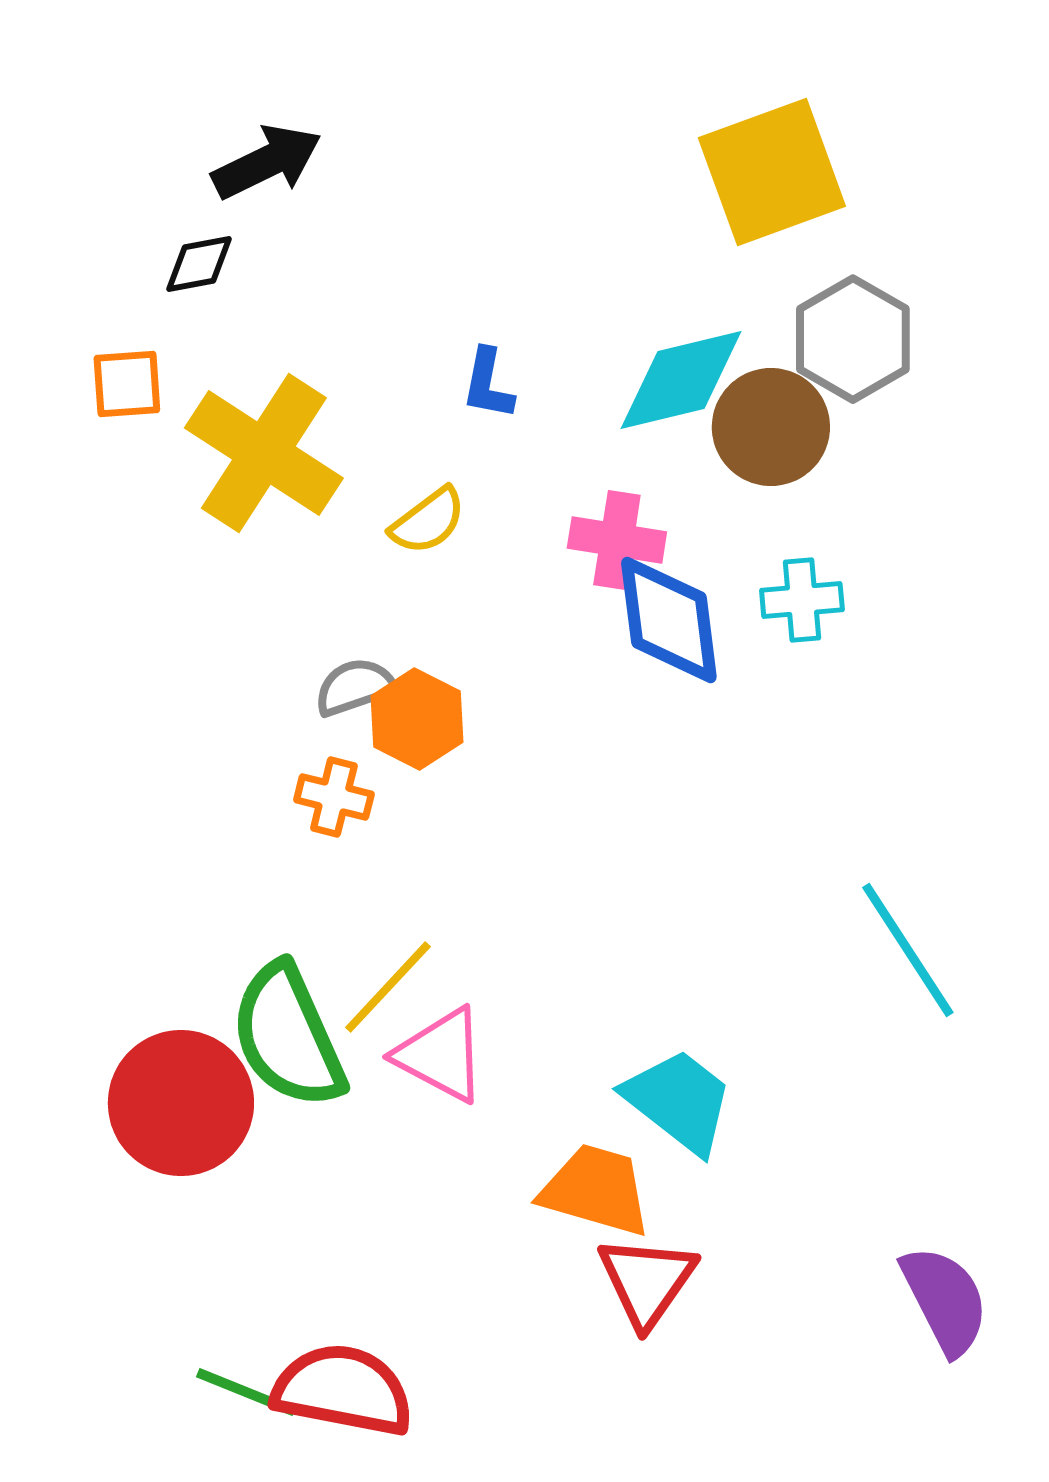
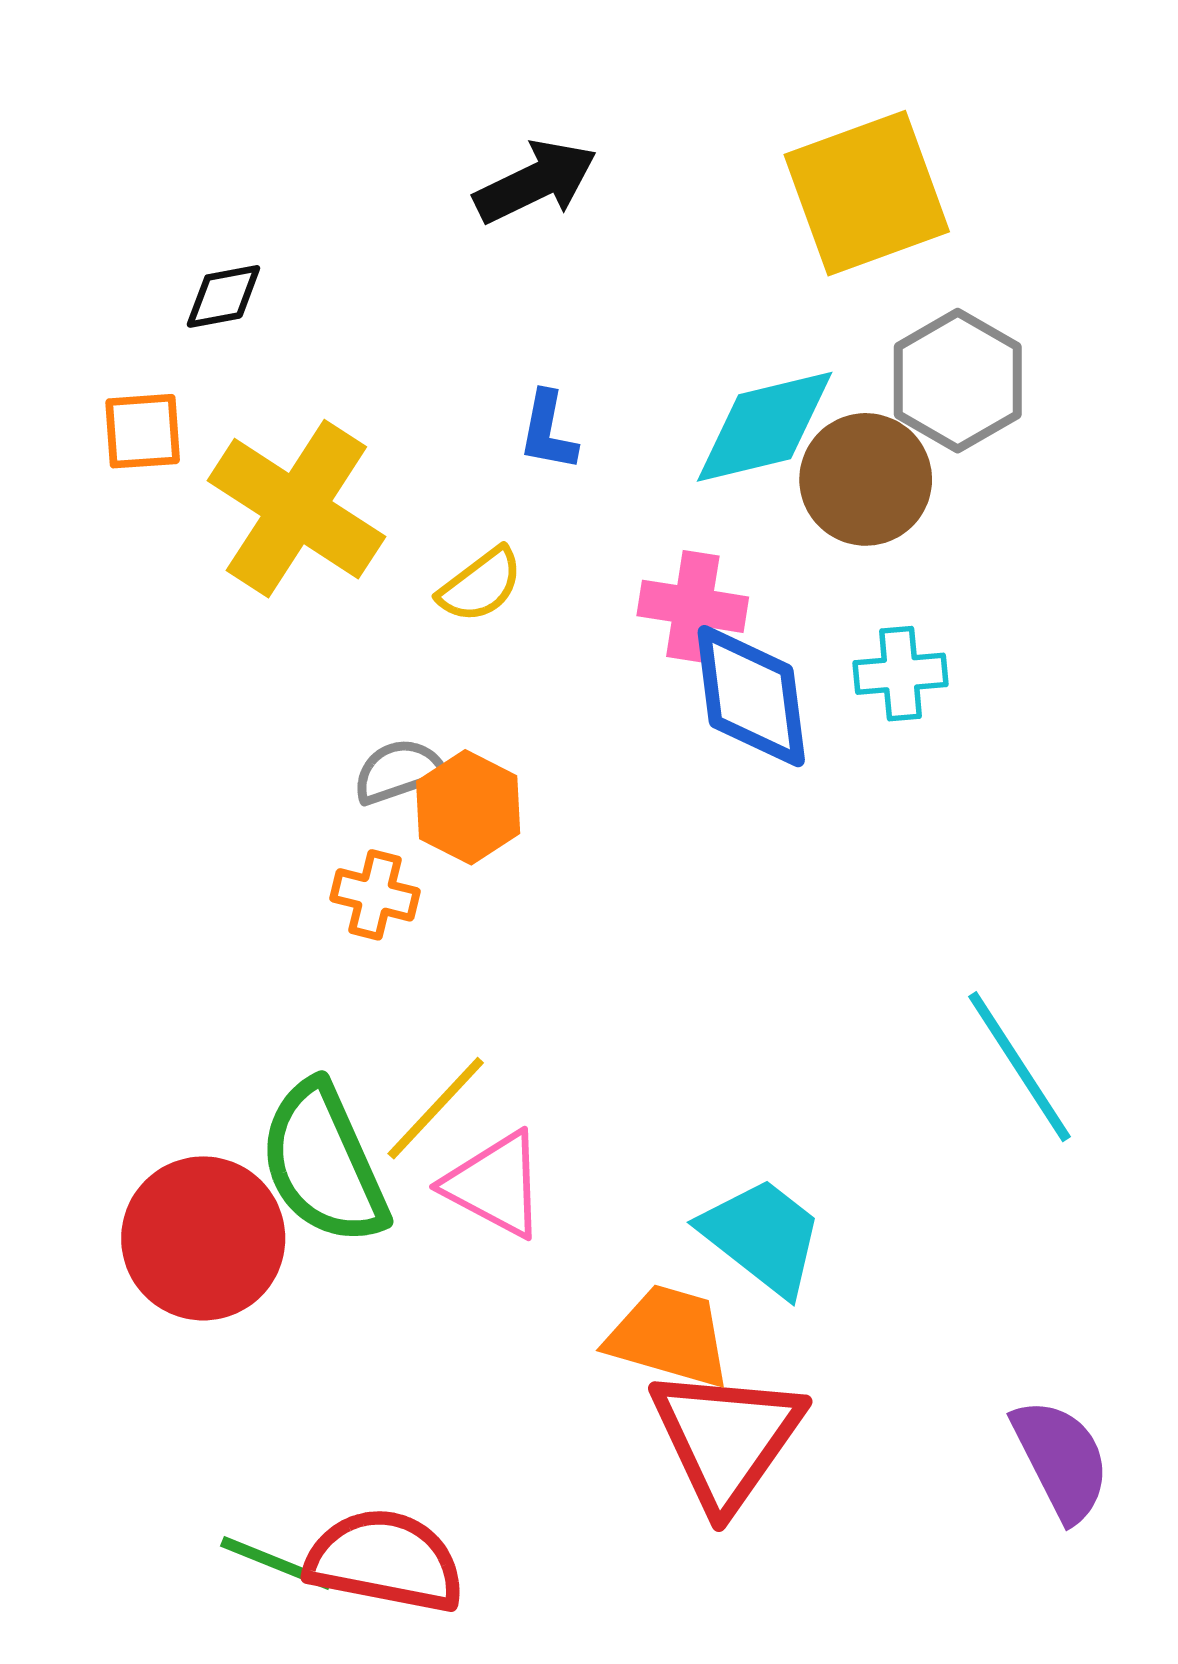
black arrow: (267, 162) -> (536, 182), moved
red triangle: (647, 1281) -> (726, 1438), size x1.4

